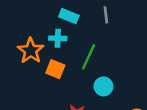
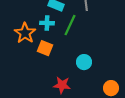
green line: (89, 57) -> (70, 25), moved

